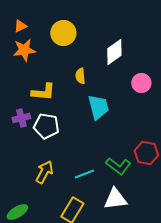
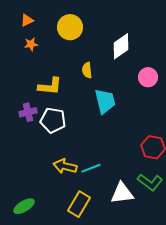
orange star: (24, 50) -> (31, 44), size x0.6
green L-shape: (118, 166) -> (150, 182), moved
yellow arrow: (44, 172) -> (65, 166), moved, turned -105

